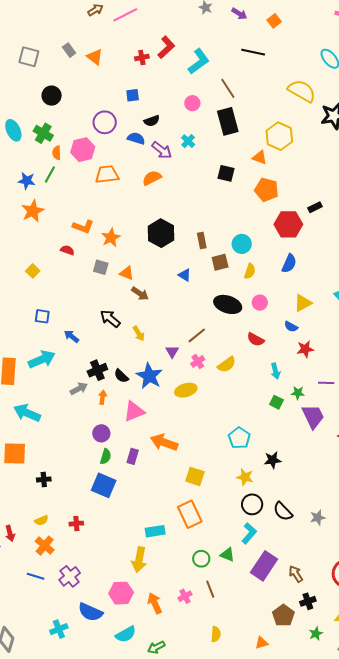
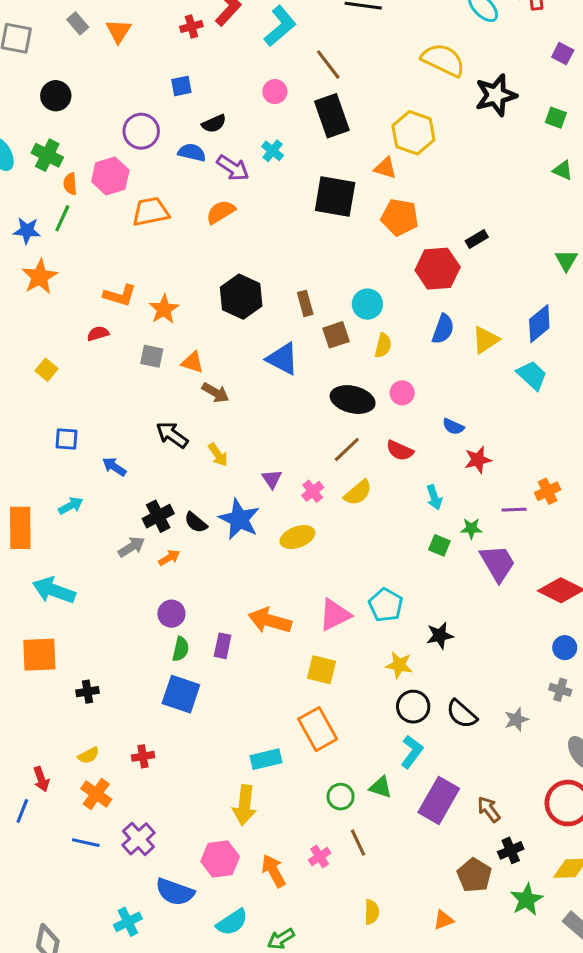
orange triangle: (95, 57) -> (119, 31), turned 30
black square: (226, 173) -> (335, 196), size x1.6
red semicircle: (67, 250) -> (98, 334), turned -32
blue triangle: (185, 275) -> (283, 359), size x1.6
yellow triangle: (303, 303) -> (485, 340), moved
brown line: (197, 335) -> (347, 450), moved
cyan arrow: (42, 359) -> (71, 506), size x0.6
orange arrow: (103, 397) -> (169, 558), turned 56
pink triangle: (134, 411) -> (335, 615), moved
green star: (316, 634) -> (527, 900), size x1.5

